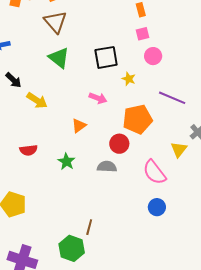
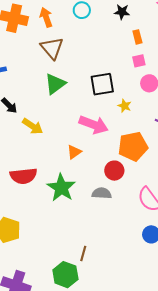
green triangle: (59, 58) -> (55, 84), turned 45
pink arrow: (98, 98) -> (94, 125), size x1.6
red semicircle: (29, 150) -> (23, 176), size x1.5
green star: (66, 162) -> (61, 188), size x1.6

